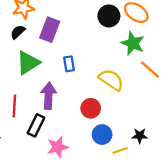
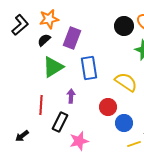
blue rectangle: (69, 64) -> (89, 68), size x1.6
purple arrow: (48, 96) -> (71, 96), size x0.6
blue circle: (102, 135) -> (124, 123), moved

